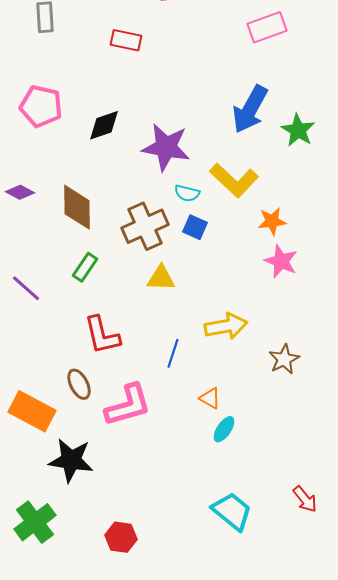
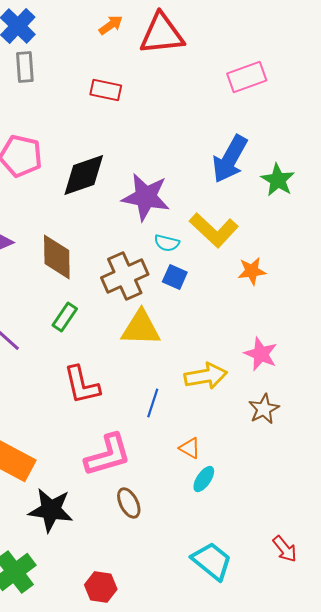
black diamond: (104, 125) -> (84, 175), size x1.4
pink star: (281, 261) -> (261, 354), moved
yellow triangle: (161, 278) -> (141, 328), size x1.4
brown ellipse: (79, 384) -> (129, 503), moved

